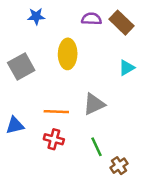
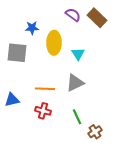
blue star: (36, 16) -> (32, 28), moved
purple semicircle: (91, 19) -> (73, 15), turned 35
gray square: (21, 66) -> (17, 53), turned 35
cyan triangle: (127, 68) -> (78, 54), moved, turned -32

